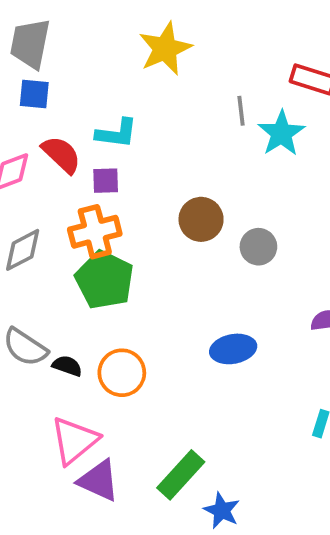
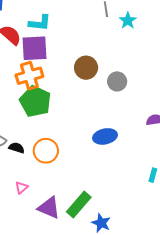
cyan star: (281, 133) -> (128, 21), size x0.7
purple square: (106, 181) -> (35, 48), size x1.8
pink triangle: (74, 440) -> (21, 188), size x0.5
purple triangle: (99, 481) -> (49, 208), moved

